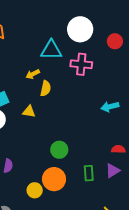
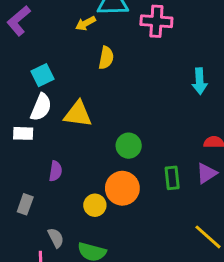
yellow arrow: (33, 74) -> (86, 23), moved
cyan arrow: (110, 107) -> (200, 81), turned -78
yellow triangle: (29, 111) -> (78, 114), moved, size x1.5

